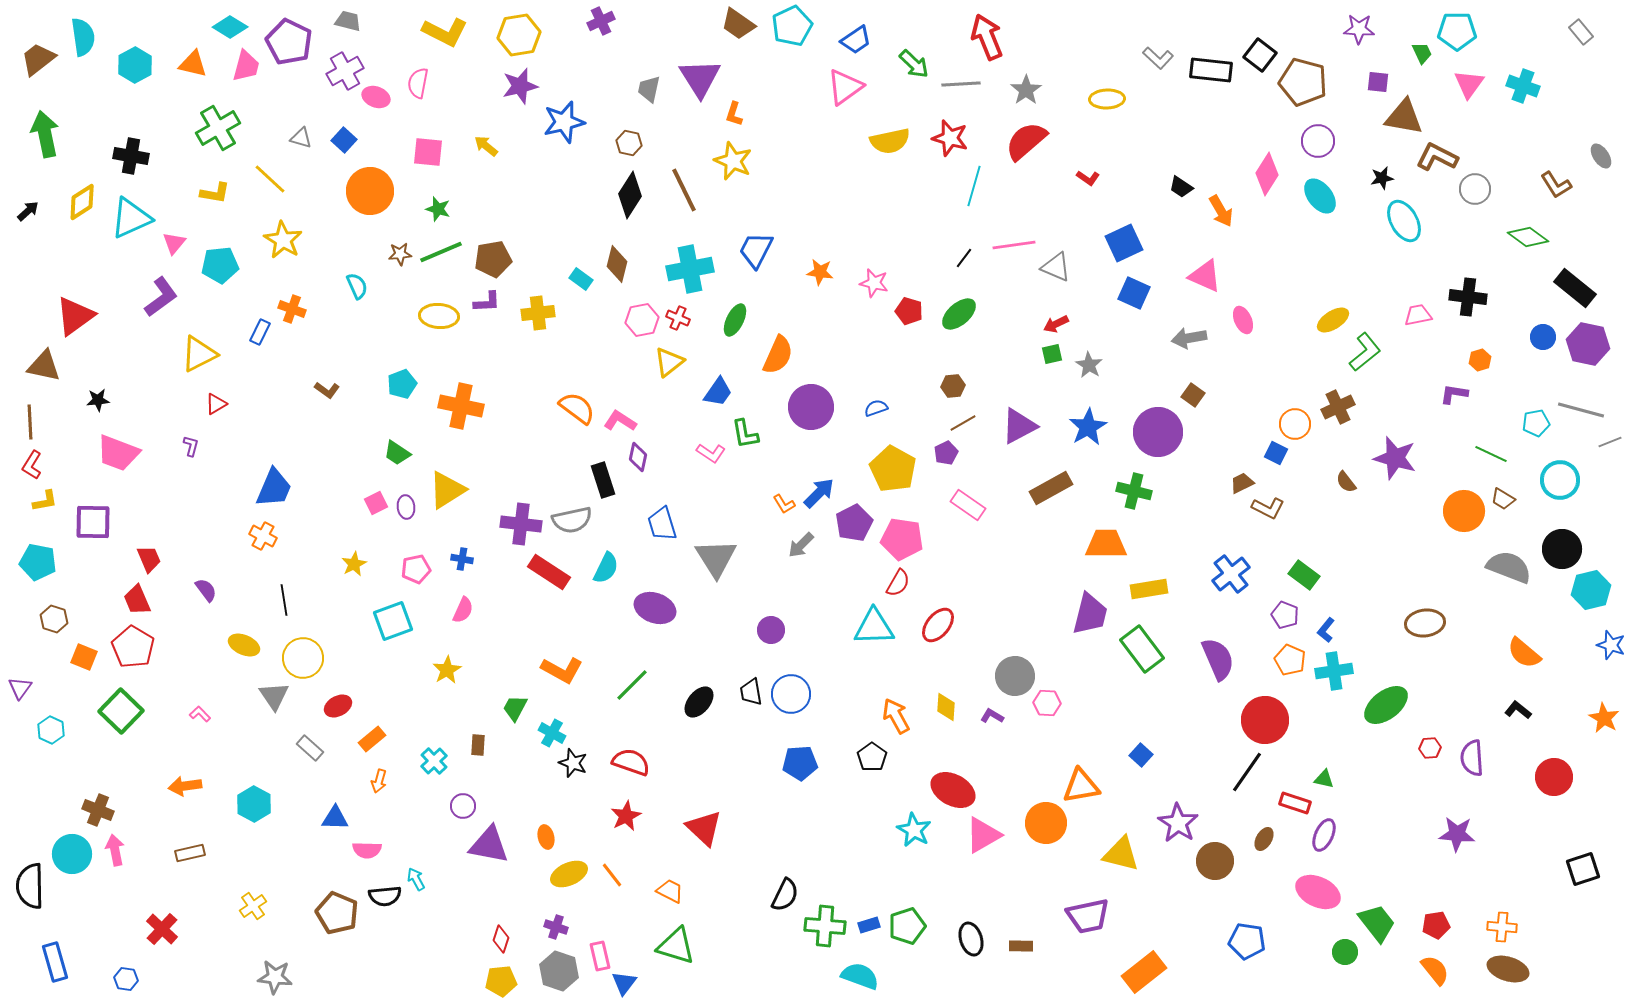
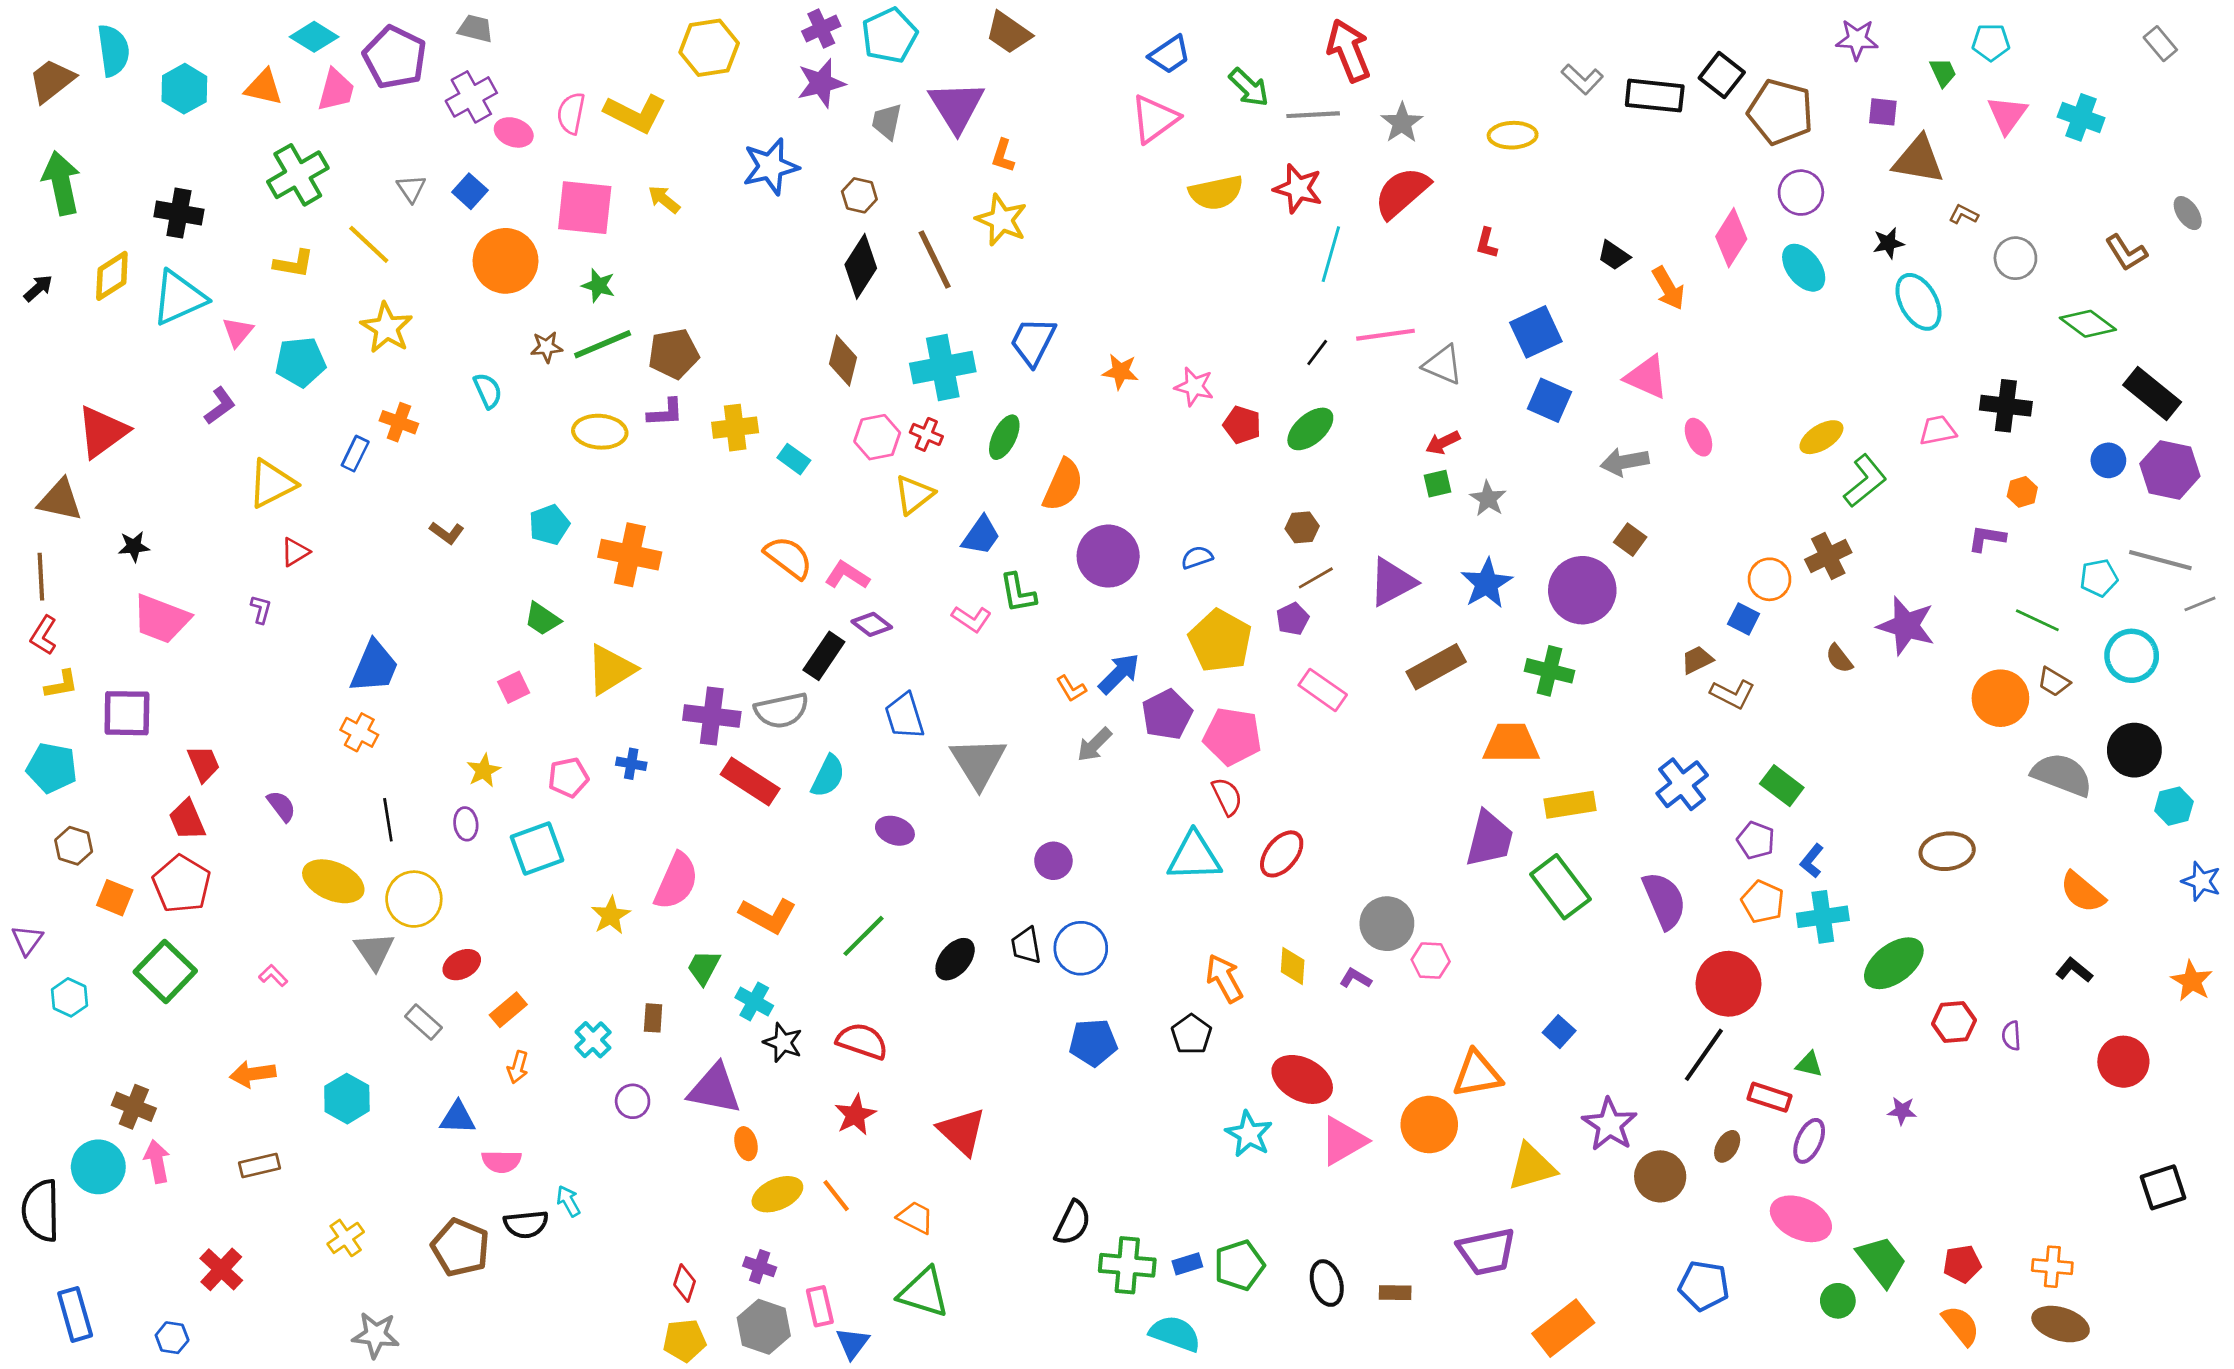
cyan pentagon: (792, 26) -> (889, 35), moved
cyan pentagon: (1457, 31) -> (1991, 42), size x0.7
yellow L-shape: (445, 32) -> (635, 113), moved
purple star: (520, 86) -> (821, 83), moved
gray triangle: (301, 138) -> (411, 188), turned 40
pink square: (428, 152) -> (585, 208), size x1.4
brown L-shape: (1437, 157) -> (1964, 214), size x0.5
red L-shape: (1088, 178) -> (1487, 243), turned 70
cyan rectangle: (581, 279) -> (794, 459), moved
purple L-shape: (161, 297) -> (220, 406), size x0.7
purple diamond: (638, 457) -> (872, 624), turned -64
black rectangle: (603, 480) -> (824, 656), turned 52
purple ellipse: (406, 507) -> (466, 824), moved
red semicircle: (898, 583) -> (1227, 797), turned -56
cyan hexagon: (1591, 590) -> (2174, 806), size x0.7
purple ellipse: (655, 608) -> (895, 831), size x0.7
pink semicircle: (463, 610) -> (676, 881), moved, size x1.6
yellow ellipse: (244, 645) -> (333, 881), size x1.4
red hexagon: (1430, 748) -> (1954, 1022), size x1.4
purple semicircle: (1472, 758) -> (2011, 1036), size x0.6
purple star: (1457, 834) -> (1902, 1111), moved, size x0.6
purple triangle: (489, 845) -> (715, 1089), moved
yellow triangle: (1121, 854) -> (1532, 1167), turned -30

